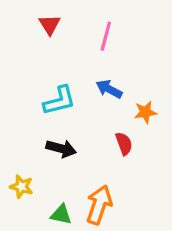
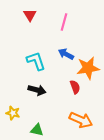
cyan L-shape: (59, 101) -> (36, 61), turned -95
orange star: (145, 112) -> (88, 68), size x1.6
orange arrow: (99, 205) -> (81, 120), moved, turned 95

